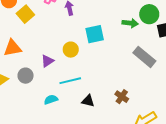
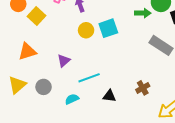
yellow circle: (71, 50) -> (86, 30), moved
gray circle: (26, 76) -> (44, 87), moved
brown cross: (122, 97) -> (143, 88), turned 32

